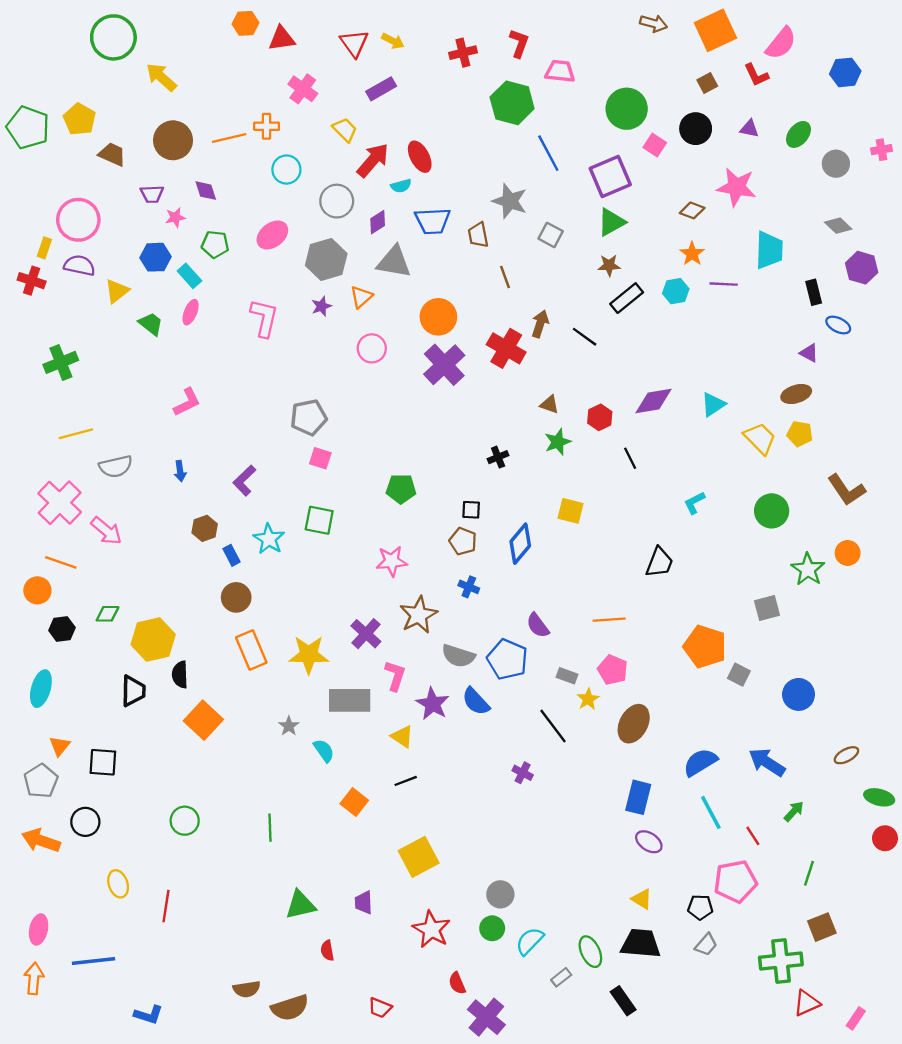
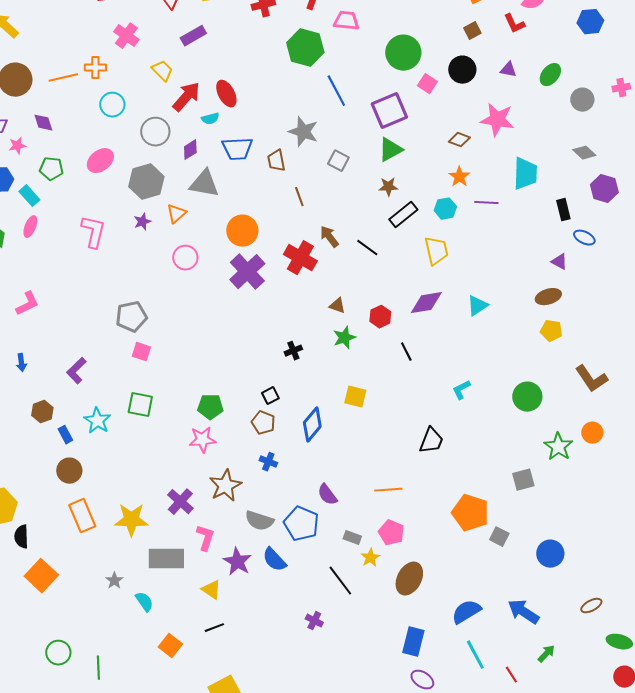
brown arrow: (540, 324) -> (329, 237), turned -55
yellow trapezoid: (760, 438) -> (436, 251), moved, turned 32
green pentagon: (401, 489) -> (210, 407), moved
black square: (471, 510) -> (270, 396), turned -30
green circle: (185, 821) -> (58, 653), moved

